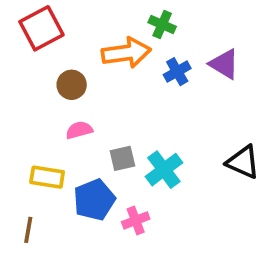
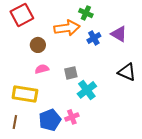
gray square: (122, 158) -> (71, 73), moved
black triangle: (243, 162) -> (127, 72), moved
yellow rectangle: (47, 177) -> (25, 94), size x1.4
blue pentagon: (94, 200) -> (50, 120), moved

